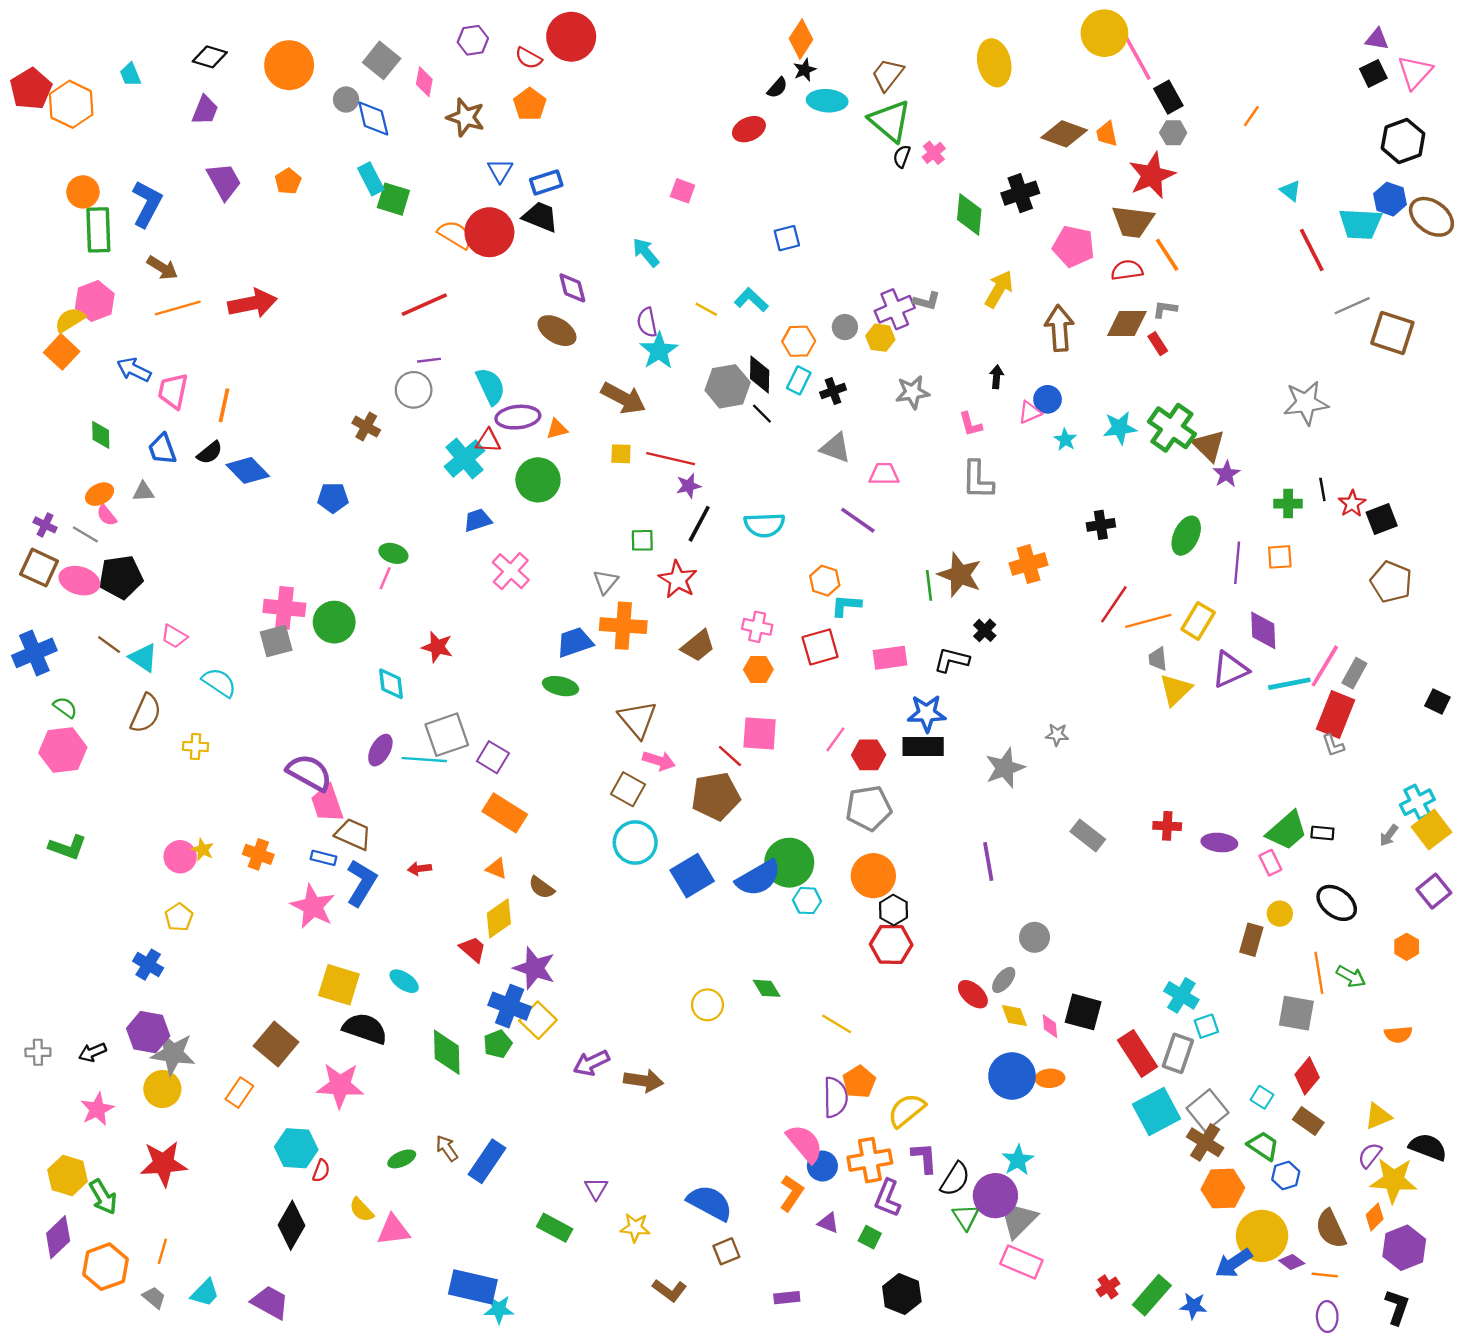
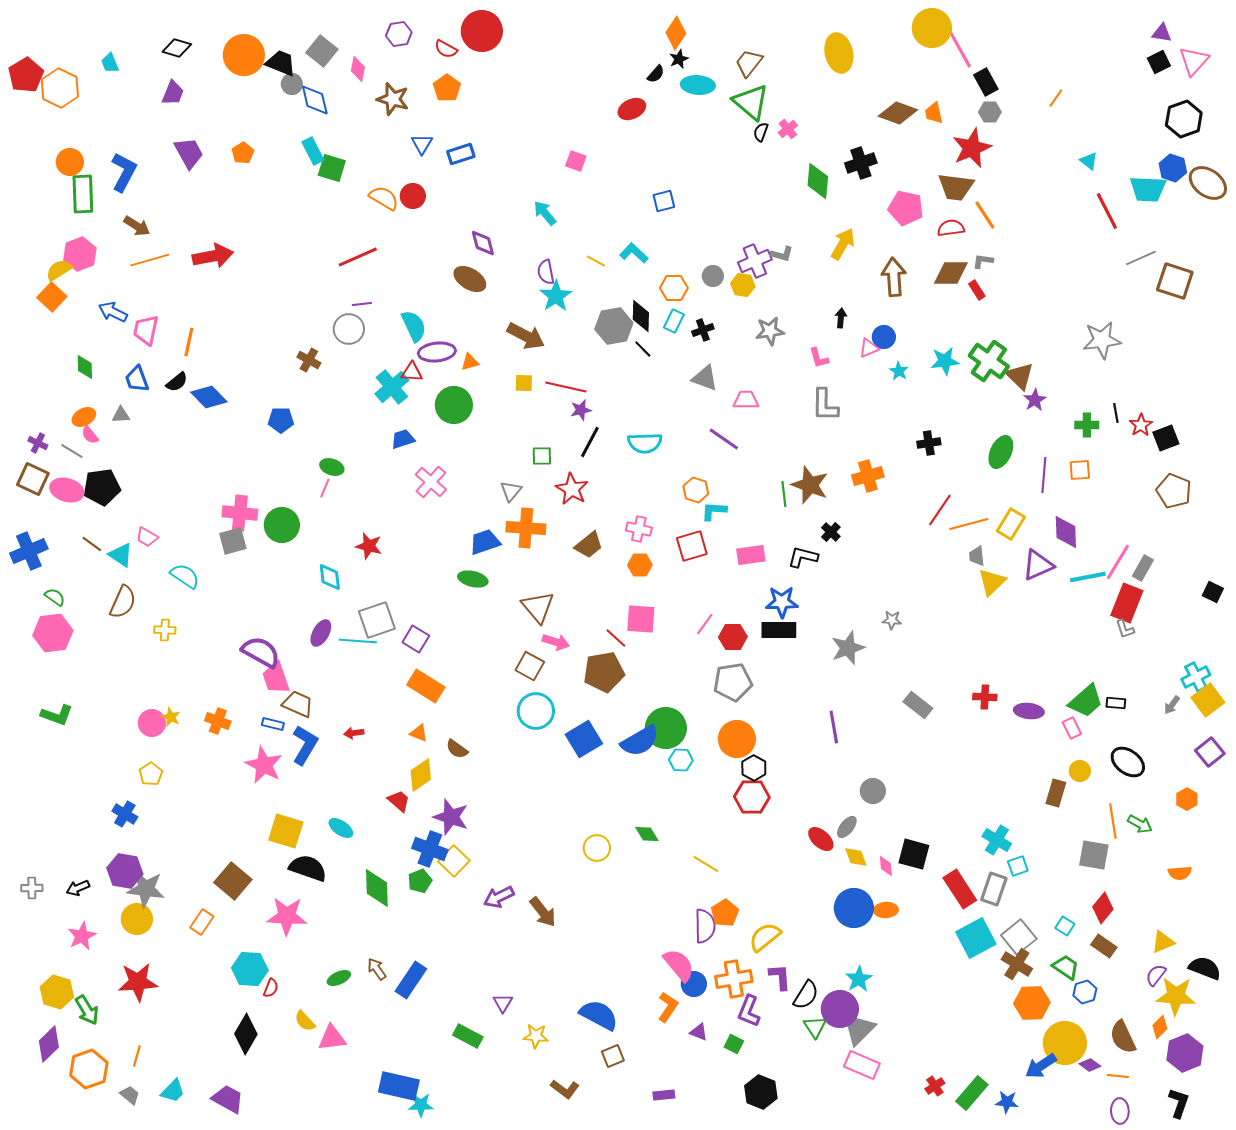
black trapezoid: (540, 217) -> (281, 63), moved
red circle: (489, 232) -> (413, 196), size x0.6
brown arrow: (643, 1081) -> (543, 912), turned 44

